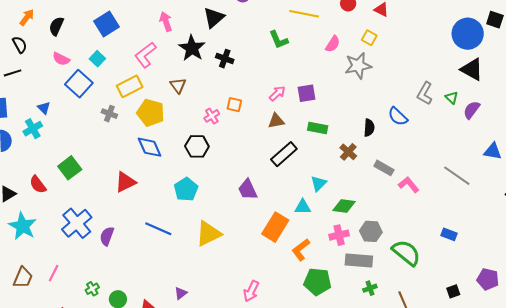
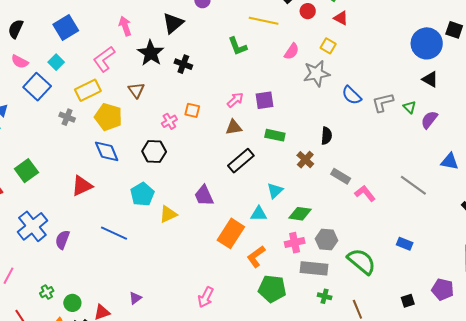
black triangle: (472, 69) -> (430, 79), size x0.7
gray L-shape: (425, 93) -> (383, 102), turned 45
blue semicircle: (398, 116) -> (352, 95), moved
yellow triangle: (209, 234) -> (168, 214), moved, size x0.7
green cross: (370, 288) -> (325, 296), turned 32

